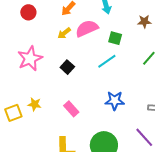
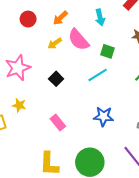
red circle: (28, 12) -> (28, 19), moved
pink semicircle: (87, 28) -> (79, 40), turned -110
yellow star: (35, 104) -> (19, 105), moved

